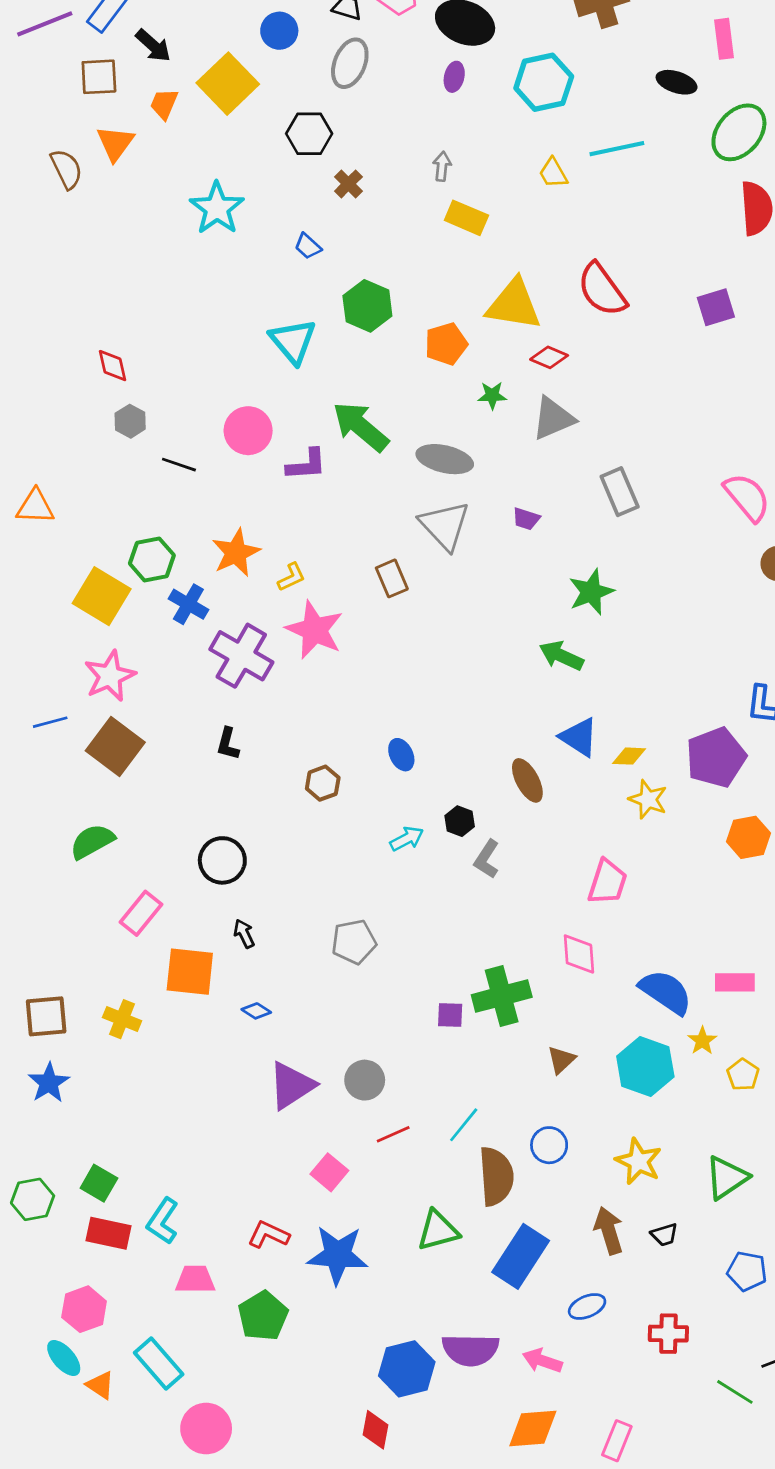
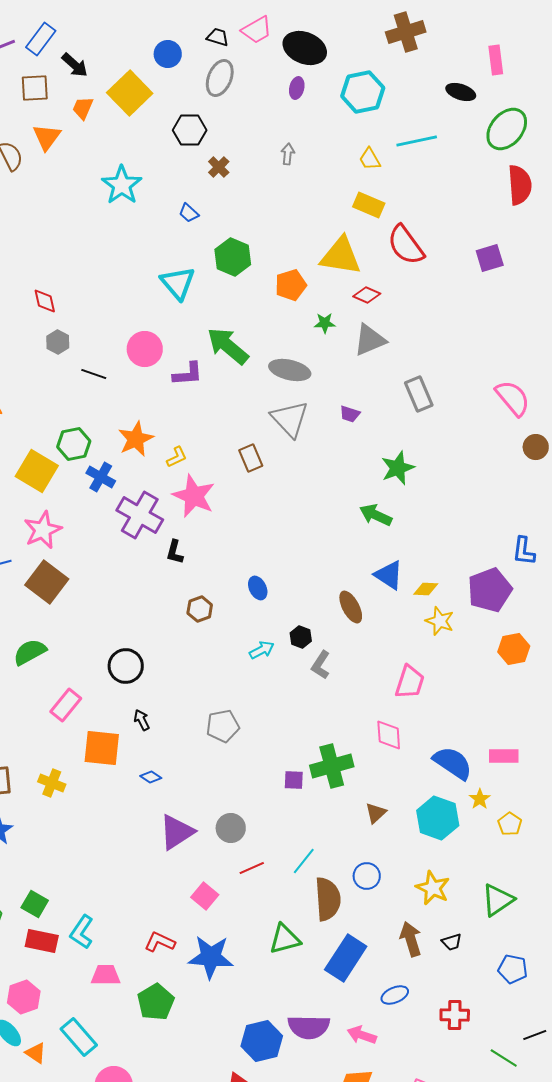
yellow rectangle: (466, 218) -> (369, 205), moved
black L-shape: (228, 744) -> (175, 552), moved

